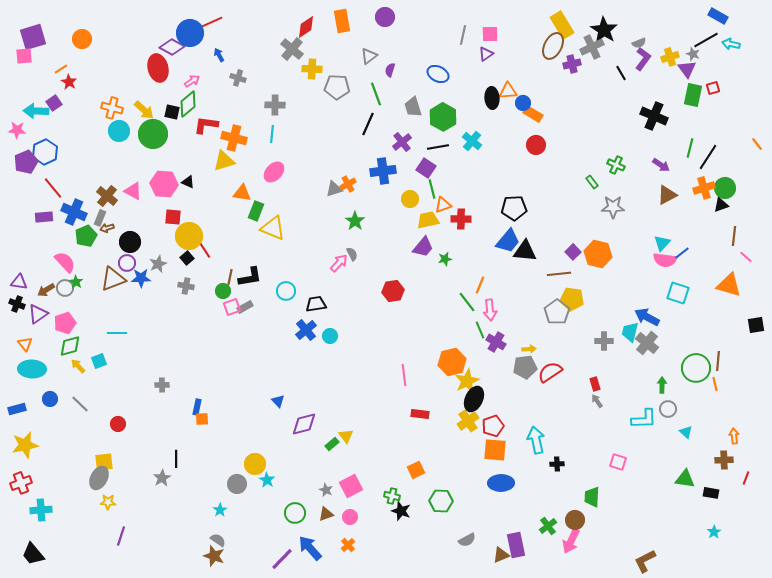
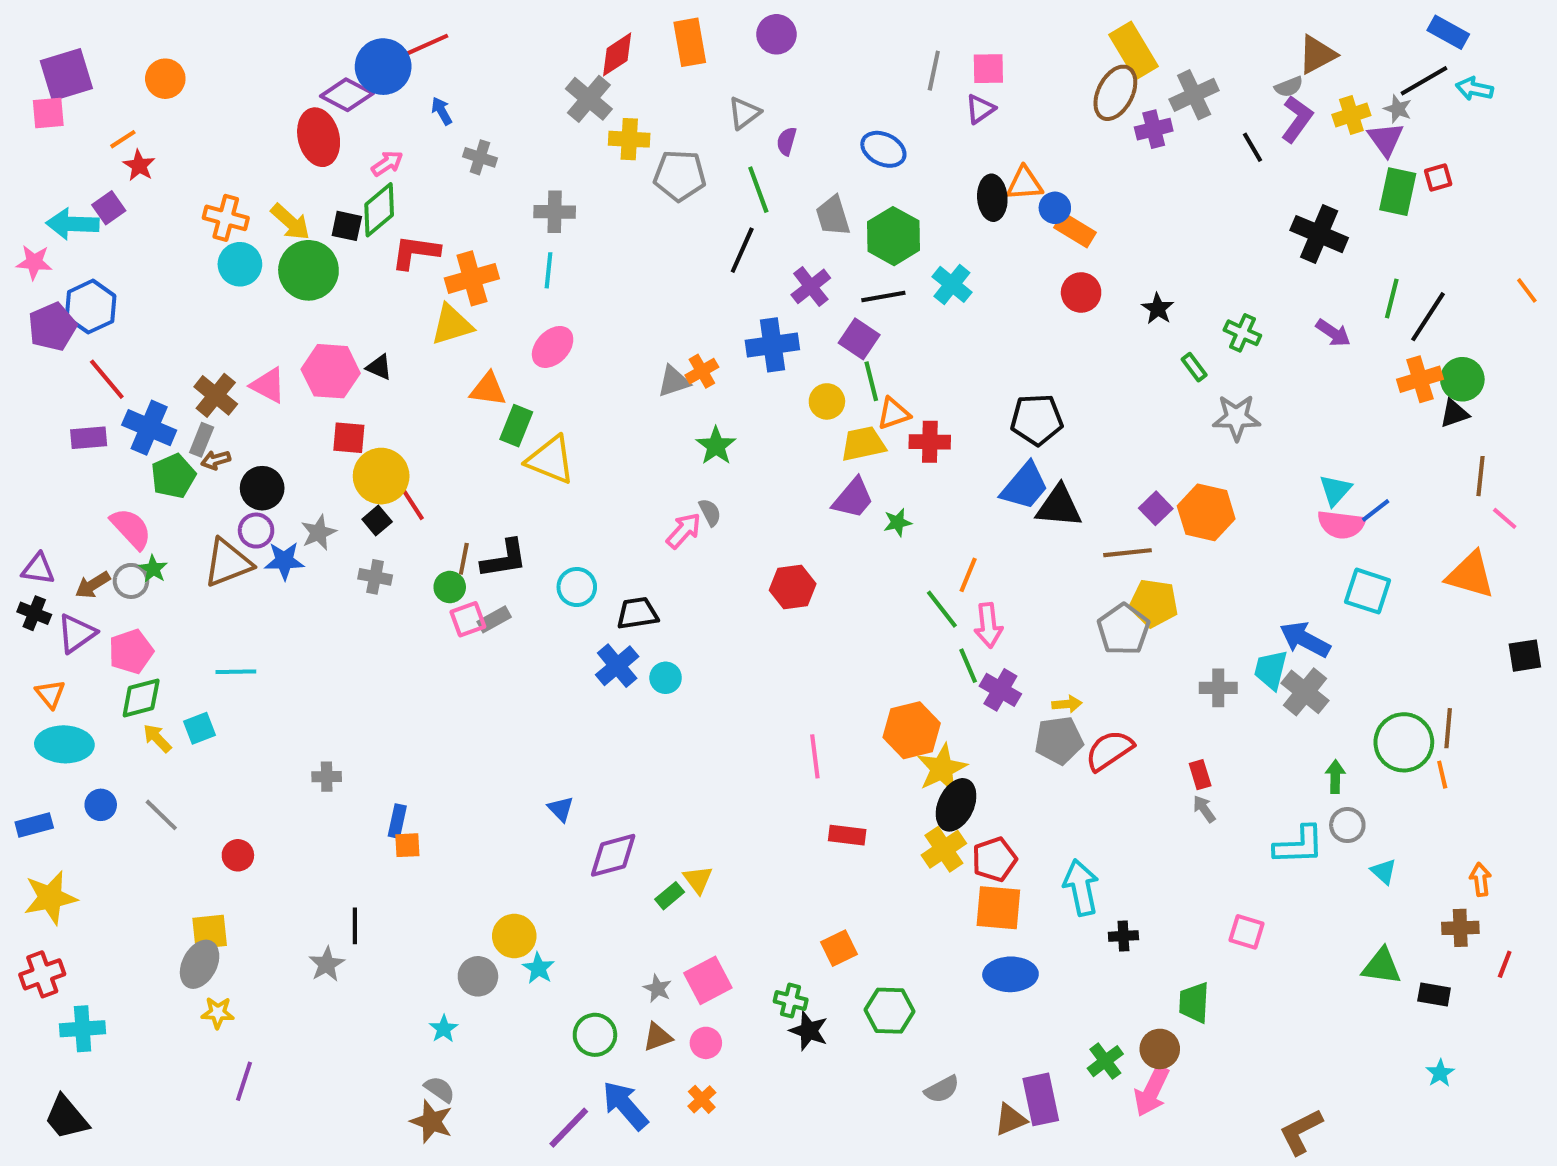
black star: (604, 30) -> (1158, 309), moved, size x0.6
orange cross: (234, 138) -> (472, 278), turned -30
brown triangle: (667, 195) -> (1317, 54), moved

